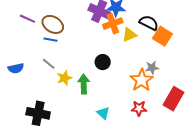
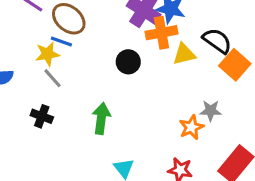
black circle: (103, 62) -> (128, 62), moved
yellow star: (64, 78) -> (47, 54), moved
orange star: (142, 80) -> (191, 127), size x0.7
black cross: (38, 113) -> (42, 116), moved, size x0.6

